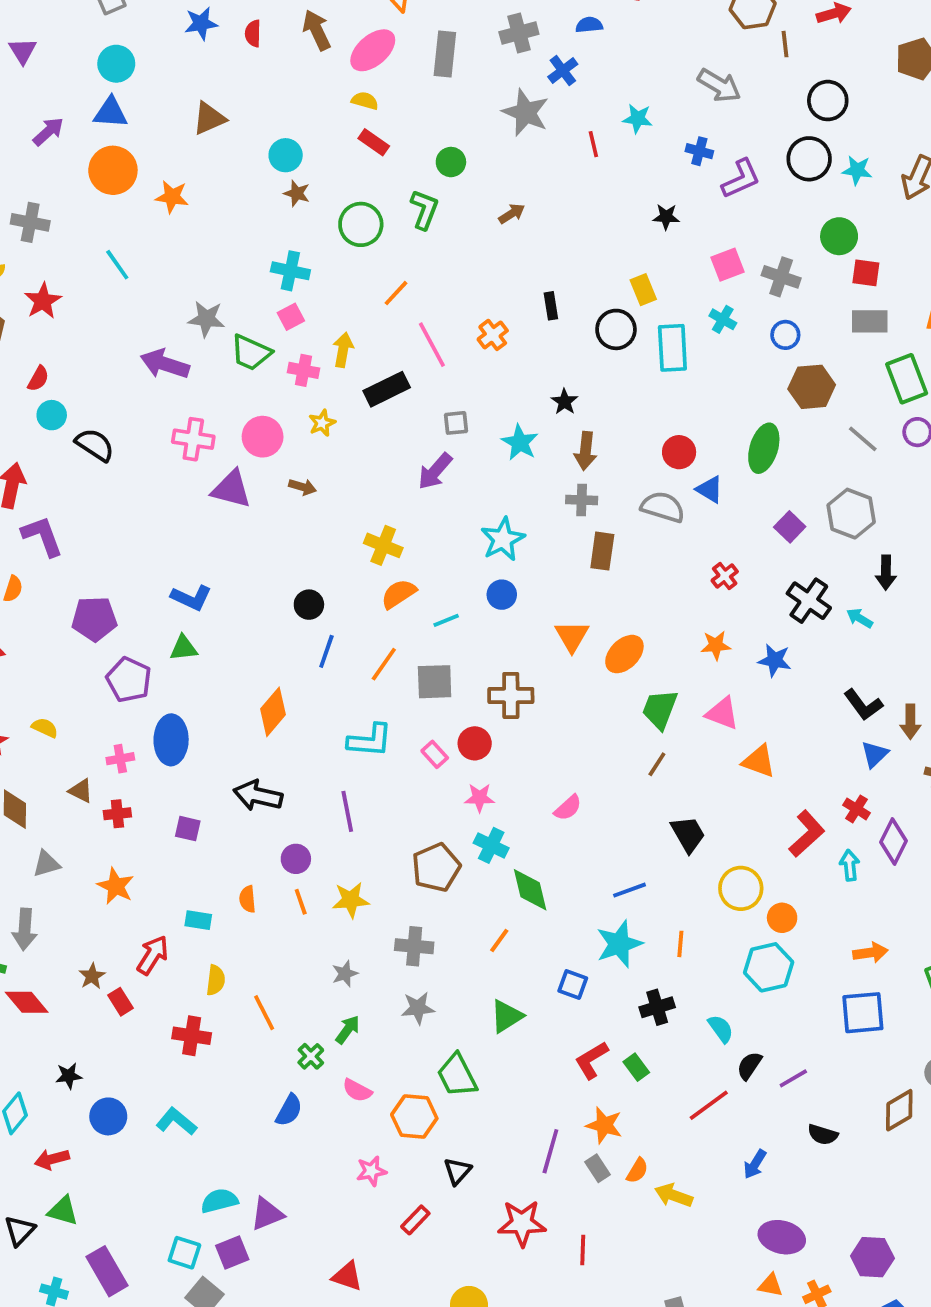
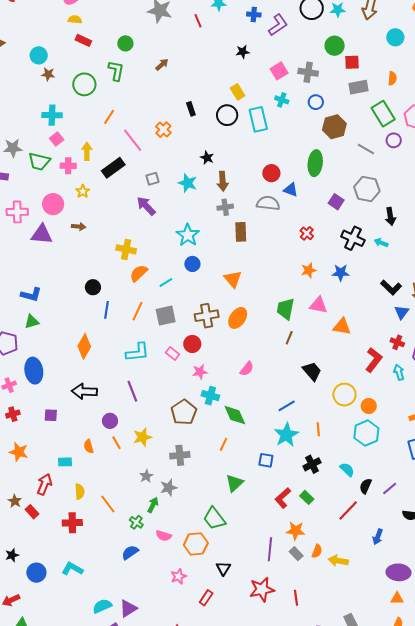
purple arrow: (435, 471) -> (146, 206), turned 105
orange ellipse: (624, 654) -> (238, 318), moved
gray star: (418, 1008) -> (169, 488), moved
blue semicircle: (289, 1110) -> (130, 552), turned -144

